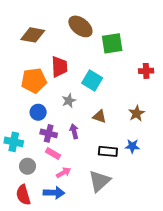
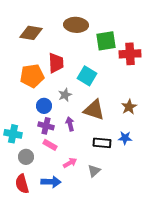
brown ellipse: (80, 26) -> (76, 25), turned -35
red cross: (146, 71) -> (130, 54), moved, size x1.5
blue circle: (38, 112) -> (44, 106), moved
brown triangle: (99, 116) -> (94, 110), size x1.6
pink arrow: (64, 173) -> (70, 163), moved
gray triangle: (99, 181) -> (94, 171), size x0.6

